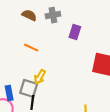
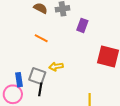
yellow arrow: (40, 77) -> (56, 66), moved, turned 48

